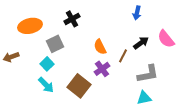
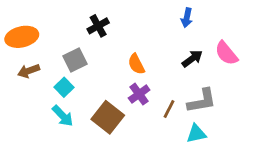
orange ellipse: (30, 26) -> (22, 37), moved
brown line: (123, 56) -> (169, 109), moved
brown arrow: (11, 57) -> (29, 71), moved

